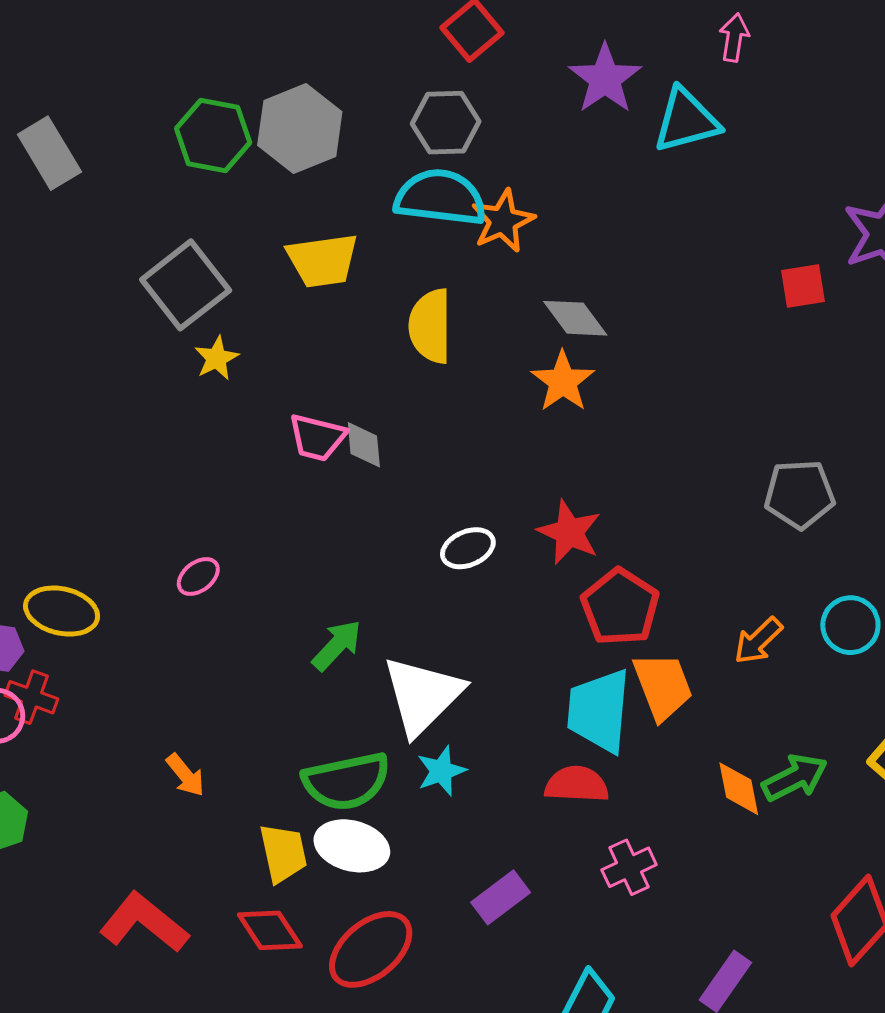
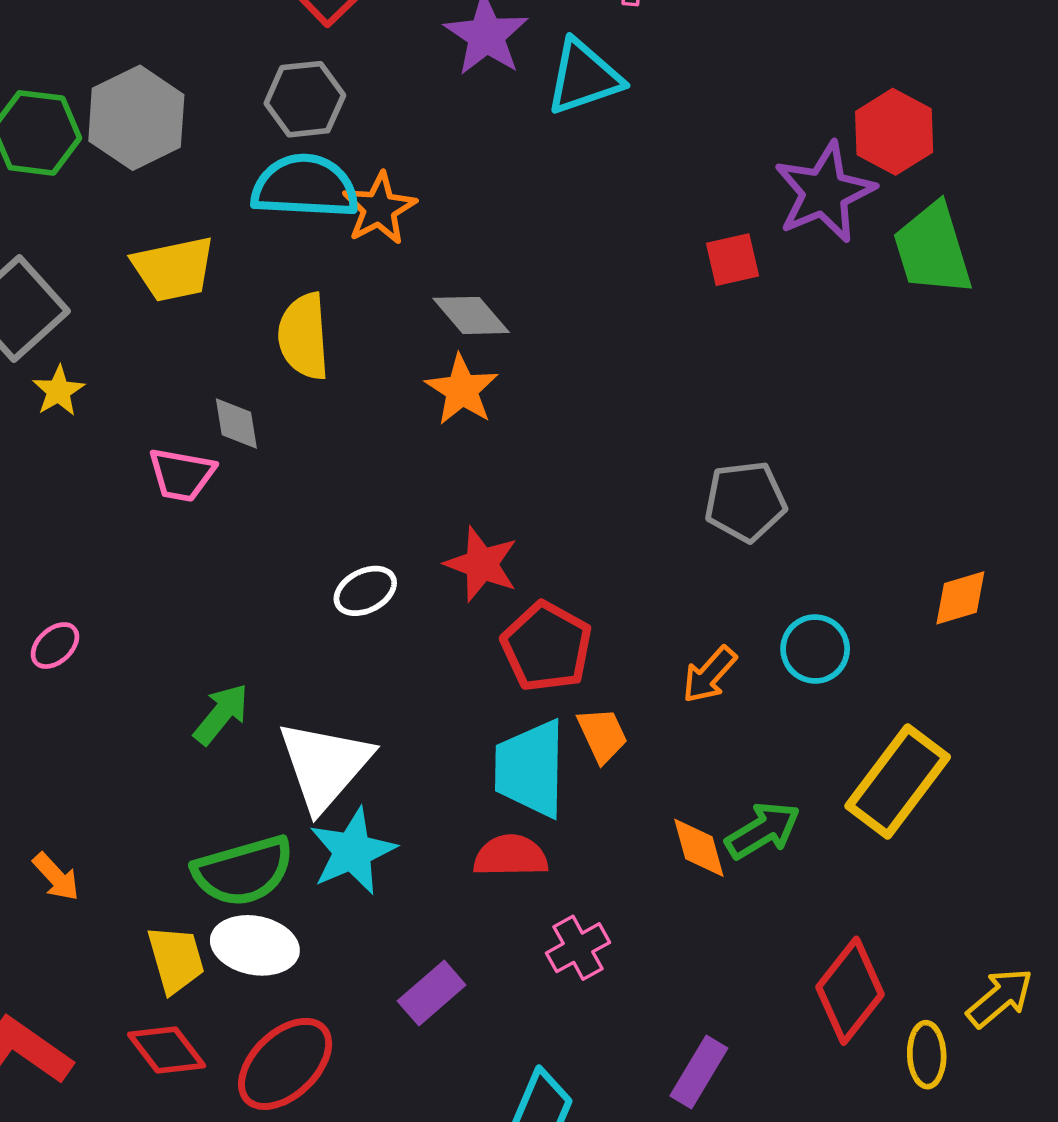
gray diamond: (364, 445) -> (236, 424), moved
orange trapezoid: (663, 686) -> (602, 735), size x0.7
cyan star: (441, 771) -> (353, 851), size x1.5

